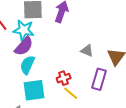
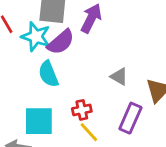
purple semicircle: (24, 46) -> (61, 42), moved
cyan semicircle: (27, 65) -> (48, 74), moved, turned -54

